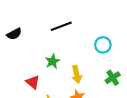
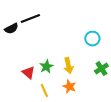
black line: (61, 26) -> (30, 19), moved
green star: (53, 61) -> (46, 67), moved

